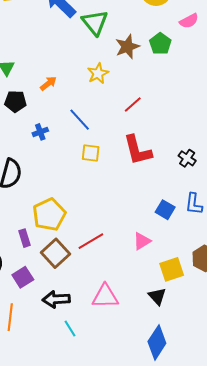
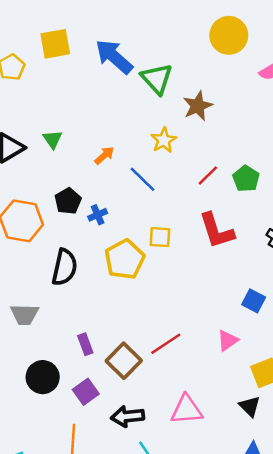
green pentagon: (160, 44) -> (246, 179), moved
black pentagon: (15, 101) -> (68, 201), moved, turned -30
blue line: (80, 120) -> (142, 179), moved
yellow pentagon: (49, 215) -> (125, 259), moved

